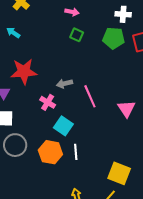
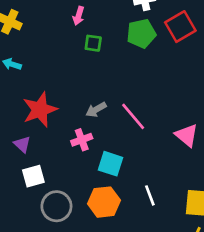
pink arrow: (72, 12) -> (79, 16), turned 112
pink cross: (48, 102) -> (82, 140), turned -35
pink triangle: (127, 109) -> (187, 135), moved
white line: (76, 152) -> (150, 195), moved

